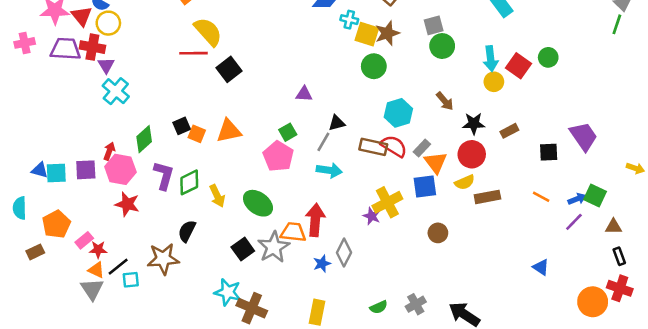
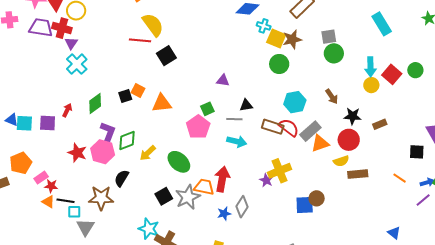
orange square: (197, 134) -> (138, 90), moved
gray line: (323, 142) -> (234, 119), turned 56
gray rectangle: (422, 148) -> (310, 131), size x1.5
black square: (549, 152) -> (417, 152), moved
orange triangle: (436, 162) -> (320, 143), turned 42
pink hexagon: (120, 169) -> (103, 152), moved
blue square: (425, 187) -> (305, 205), moved
yellow arrow: (217, 196) -> (148, 153), turned 66
black line: (118, 267) -> (65, 201), turned 42
gray triangle: (92, 289) -> (85, 227), moved

